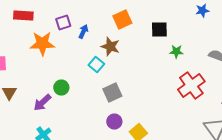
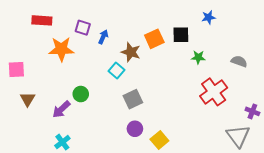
blue star: (202, 11) -> (208, 17), moved
orange square: (122, 20) -> (154, 39), moved
purple square: (63, 23) -> (83, 28), turned 35

